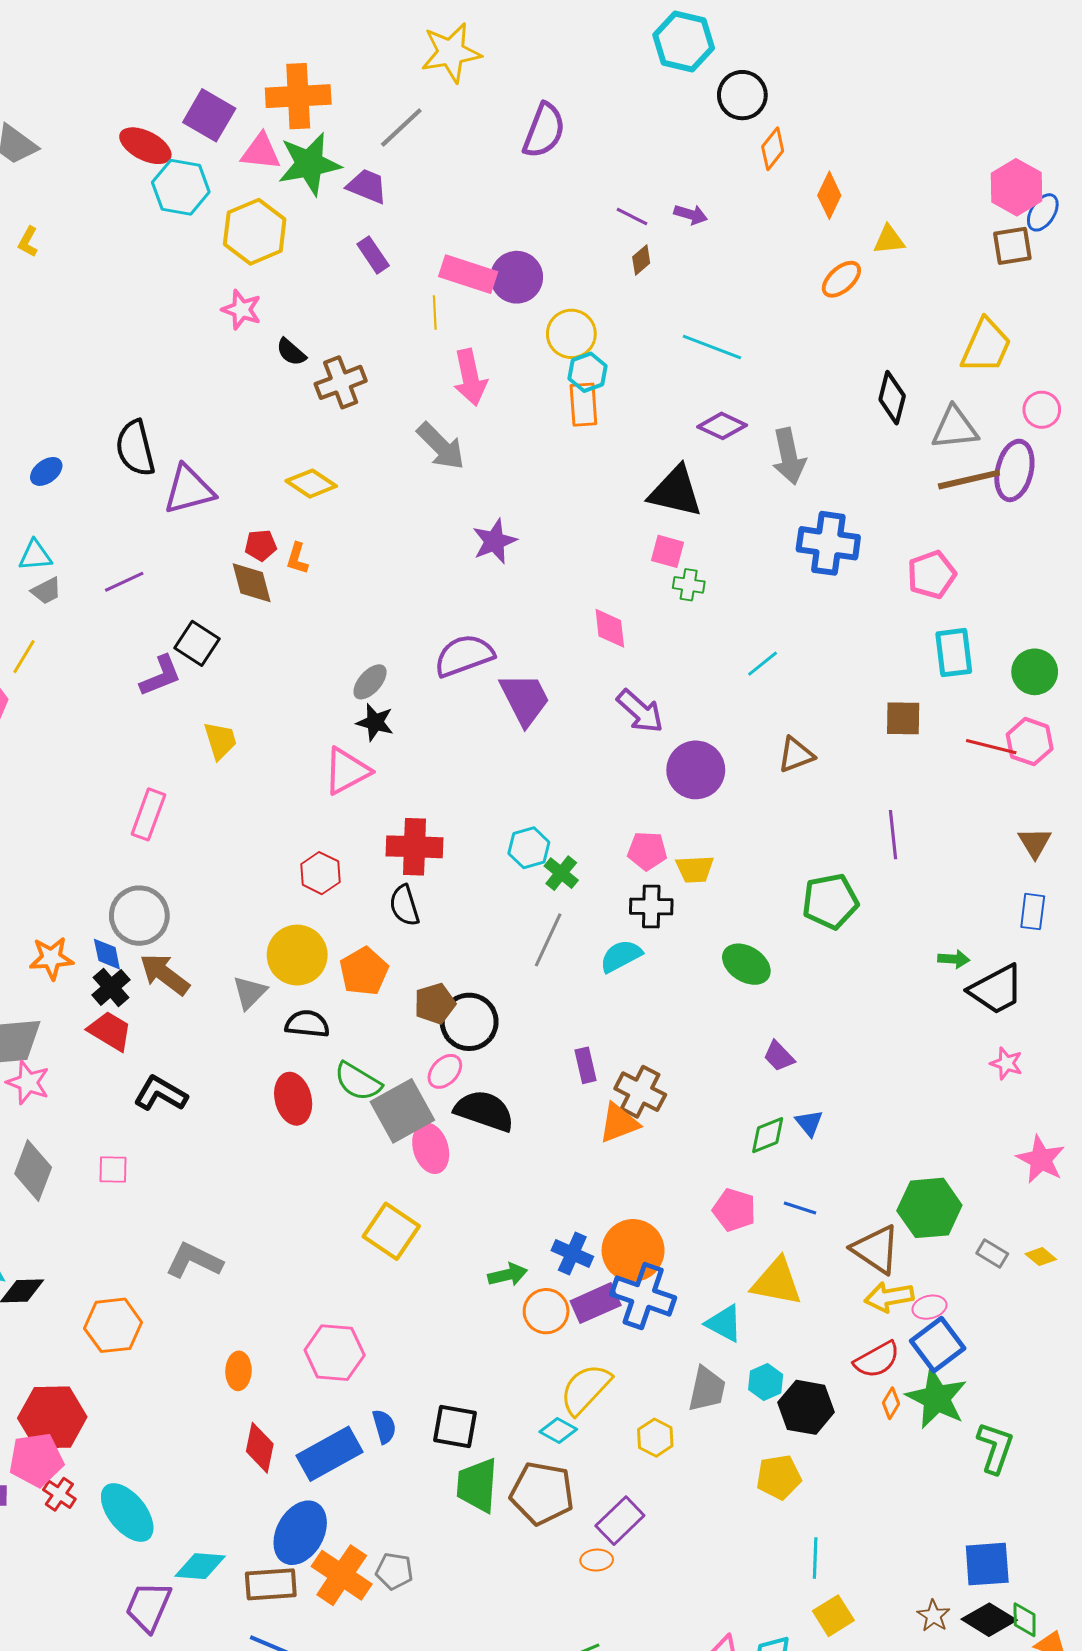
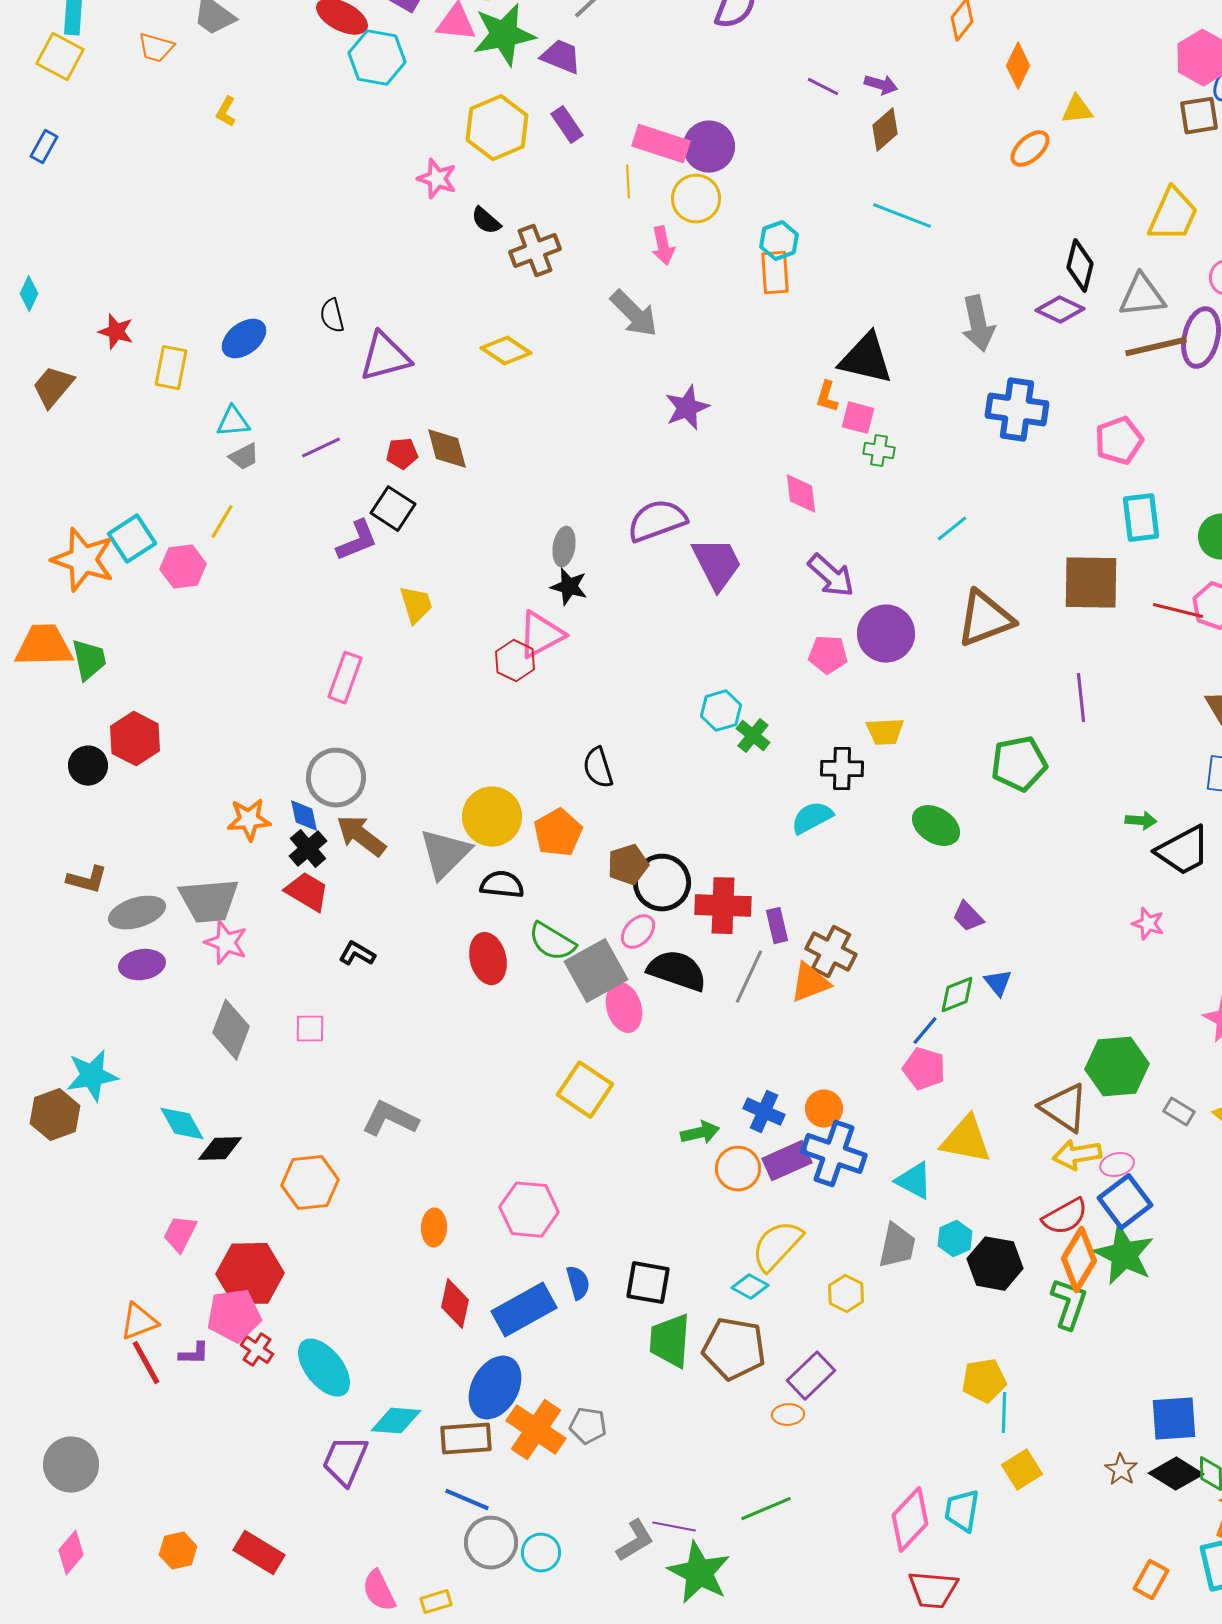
yellow hexagon: (255, 232) -> (497, 128), moved
brown diamond: (641, 260) -> (885, 130), moved, size x1.4
yellow circle: (571, 334) -> (696, 199), moved
pink arrow: (470, 377) -> (663, 246), size x0.7
purple diamond: (722, 426) -> (1060, 310), moved
black semicircle: (135, 448) -> (332, 316), size x0.6
blue ellipse: (46, 471) -> (244, 339), size x1.4
red pentagon: (261, 545) -> (402, 454), moved
orange L-shape: (297, 558) -> (827, 397), moved
gray ellipse: (370, 682) -> (564, 547), turned -33
brown square: (903, 718) -> (1091, 583), size x1.6
brown triangle: (796, 755) -> (985, 619), size x1.6
red cross: (415, 847) -> (723, 906), moved
pink pentagon: (647, 851) -> (828, 655), moved
red hexagon: (320, 873) -> (515, 661), moved
gray line: (548, 940) -> (749, 977), moved
gray triangle: (250, 992) -> (445, 854), size x1.5
pink star: (1006, 1063) -> (1148, 924), moved
black L-shape: (161, 1094) -> (357, 954), size x0.7
blue line: (800, 1208) -> (925, 1031), moved, turned -68
orange circle: (633, 1250) -> (824, 1109), size x0.6
orange diamond: (891, 1403) -> (1079, 1260), size x2.0
green L-shape: (995, 1448) -> (1069, 1304), moved
yellow pentagon: (779, 1477) -> (984, 1381), moved

